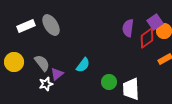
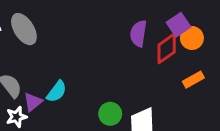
cyan semicircle: (83, 65) -> (57, 92), moved

